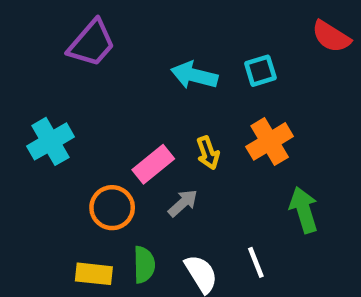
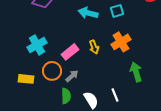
cyan cross: (51, 141) -> (37, 45), moved
gray arrow: (183, 203) -> (72, 76), moved
yellow rectangle: (94, 274) -> (26, 79), moved

